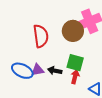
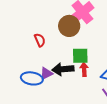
red semicircle: (41, 36) -> (40, 40), size x0.6
black arrow: (55, 71) -> (63, 69), size x1.5

